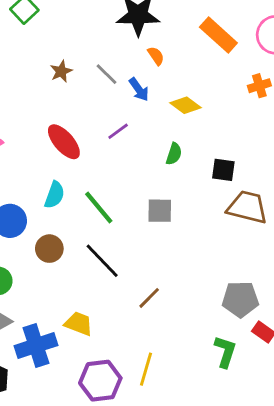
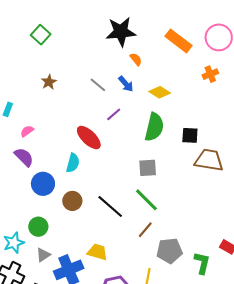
brown star: (61, 71) -> (49, 82), moved
gray line: (106, 74) -> (98, 85), moved
red ellipse: (64, 142) -> (89, 138), moved
green semicircle: (174, 154) -> (154, 127), size x1.8
green line: (99, 207) -> (146, 200), moved
gray pentagon: (240, 299) -> (170, 251), moved

